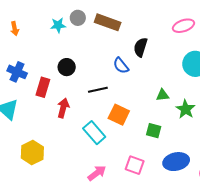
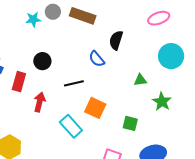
green triangle: (163, 95) -> (140, 80), moved

